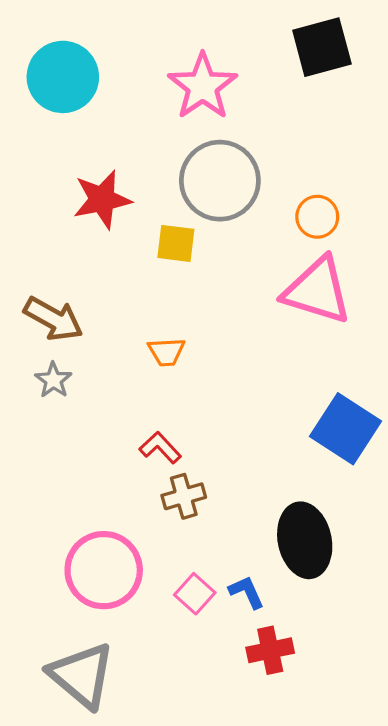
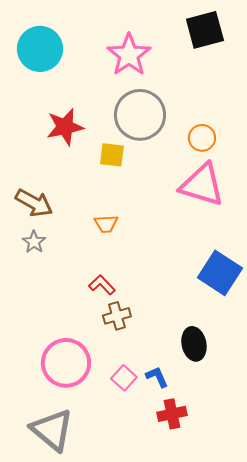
black ellipse: (305, 540) -> (194, 344), size x0.7

